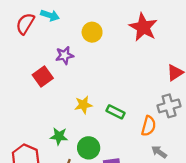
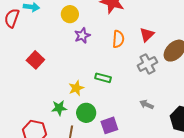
purple star: (64, 55) -> (82, 36), moved
yellow star: (83, 105) -> (76, 88), moved
orange semicircle: (149, 126) -> (118, 39), moved

